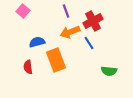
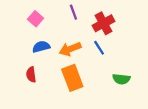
pink square: (23, 11) -> (36, 19), moved
orange arrow: (70, 32) -> (70, 49), moved
orange rectangle: (56, 60) -> (72, 78), moved

